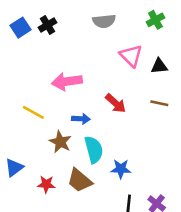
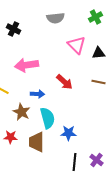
black cross: (48, 25) -> (14, 29), moved, turned -32
brown trapezoid: (80, 180) -> (36, 142), turned 50
red star: (46, 184) -> (10, 137), moved

